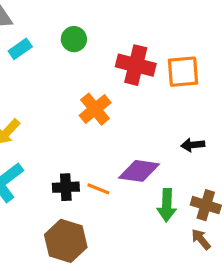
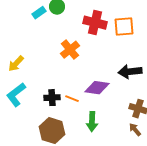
cyan rectangle: (20, 49) -> (39, 13), moved
black arrow: (193, 145) -> (130, 72), size x1.6
green arrow: (167, 205) -> (92, 122), moved

